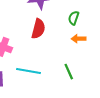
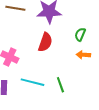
green line: (69, 72) -> (60, 85), moved

